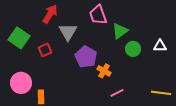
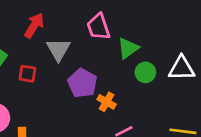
white triangle: (160, 46) -> (182, 68), size x1.5
red square: (45, 50) -> (27, 74), turned 32

